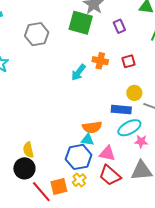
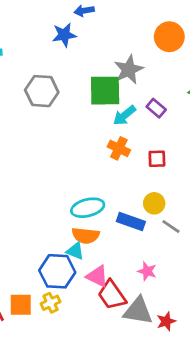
green square: (81, 23) -> (105, 91), turned -30
purple rectangle: (119, 26) -> (156, 108), turned -40
cyan arrow: (78, 72) -> (124, 115), moved
cyan ellipse: (129, 128) -> (88, 208), moved
red trapezoid: (110, 175) -> (112, 295), moved

